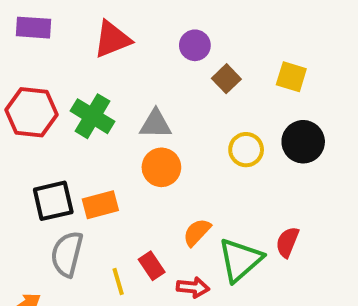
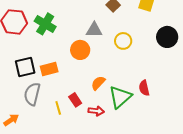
gray triangle: (156, 124) -> (94, 30), moved
black circle: (303, 142) -> (167, 37), moved
red semicircle: (287, 242) -> (144, 88), turned -35

